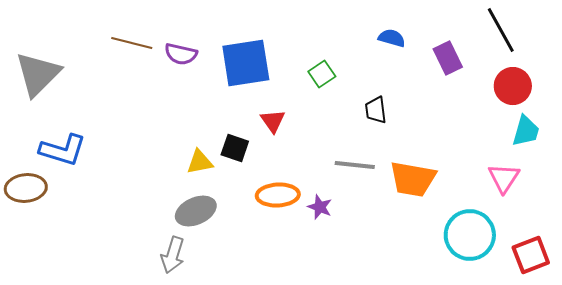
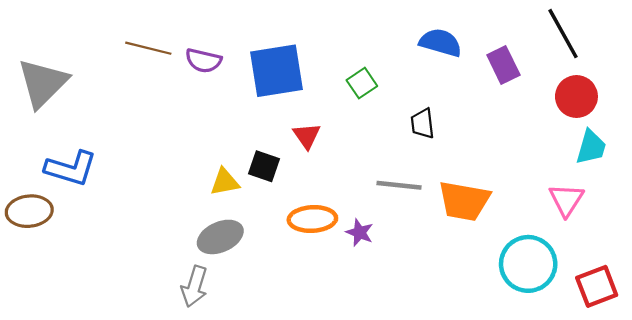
blue semicircle: (392, 38) -> (440, 43), size x1.4

